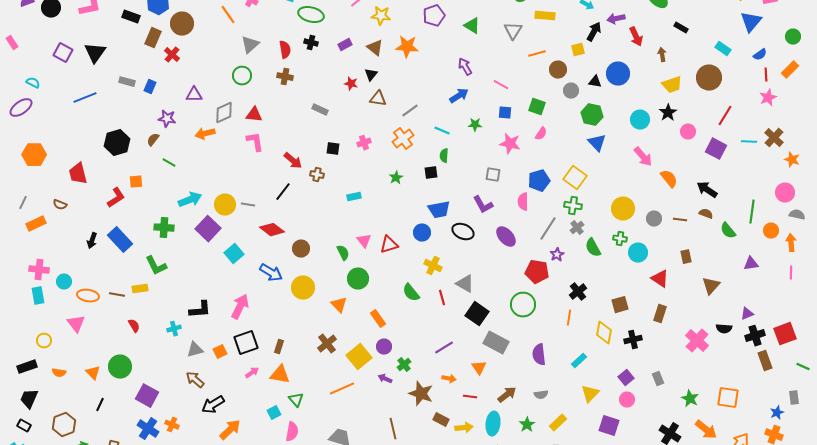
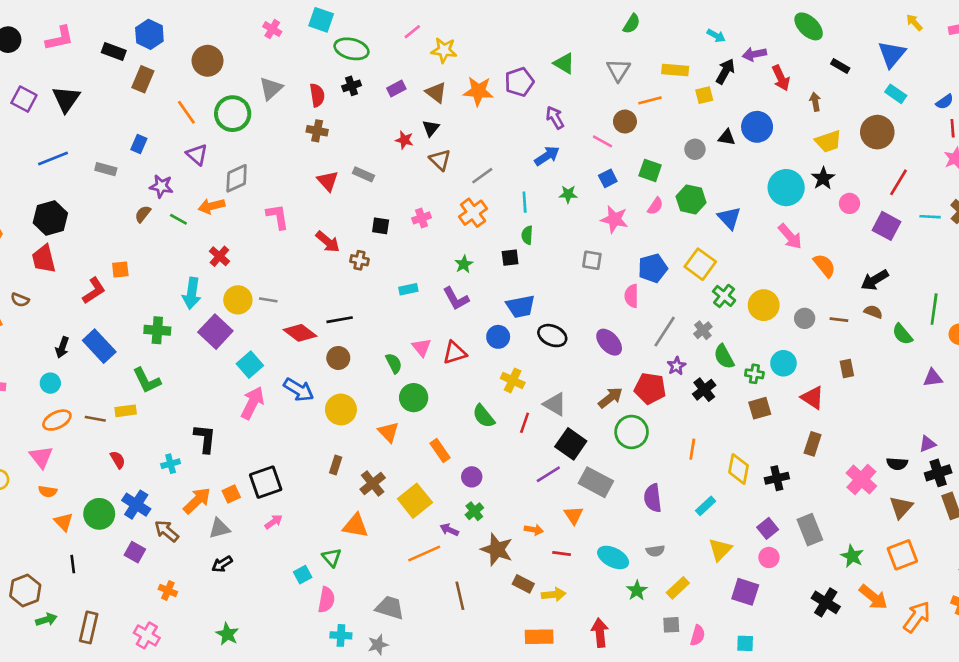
orange line: (228, 15) -> (186, 112), moved
purple pentagon: (434, 16) -> (519, 82), moved
yellow rectangle: (545, 16) -> (675, 70), moved
blue triangle: (751, 22) -> (892, 54), moved
brown circle: (182, 24) -> (208, 61), moved
black cross: (311, 43) -> (352, 86), turned -32
red cross: (172, 55) -> (219, 256), moved
brown circle: (558, 70) -> (625, 122), moved
green circle: (242, 76) -> (233, 114), moved, size x1.4
gray rectangle: (127, 82) -> (106, 169), moved
purple triangle: (194, 95) -> (197, 155), turned 42
brown triangle: (378, 99) -> (440, 160), turned 36
blue square: (505, 113) -> (608, 178), turned -32
red triangle: (254, 115) -> (328, 181), moved, turned 42
green hexagon: (592, 115) -> (691, 199), moved
cyan circle: (640, 120) -> (786, 188), size x1.4
cyan line: (442, 131) -> (525, 202), turned 63
black hexagon: (117, 143) -> (50, 218), moved
green line: (169, 163) -> (178, 219), moved
black arrow: (707, 190) -> (875, 280), turned -65
black line: (283, 192) -> (340, 320), moved, turned 42
cyan arrow: (190, 200) -> (192, 293), turned 120
purple L-shape: (483, 205) -> (456, 299), moved
green cross: (573, 206) -> (724, 296), moved, turned 30
green cross: (620, 239) -> (754, 374), moved
cyan circle: (64, 282) -> (50, 383), moved
brown triangle: (711, 286) -> (901, 507), moved
black cross: (578, 292) -> (704, 390), moved
orange ellipse: (88, 296) -> (57, 420), turned -35
red line: (442, 298) -> (525, 423), turned 35
brown square: (620, 305) -> (760, 408), moved
pink arrow: (240, 307) -> (252, 403), moved
black L-shape: (200, 310) -> (205, 439), turned -80
brown rectangle: (279, 347) -> (336, 465), moved
purple circle: (384, 347) -> (472, 477), moved
purple line: (444, 348) -> (548, 474), moved
gray triangle: (195, 350) -> (219, 528), moved
orange semicircle: (59, 373) -> (48, 491), moved
orange triangle: (280, 375) -> (355, 526), moved
gray rectangle: (658, 379) -> (810, 530), size x1.6
brown arrow: (195, 380) -> (167, 531), moved
orange line: (342, 389) -> (424, 553), moved
brown arrow: (507, 395) -> (610, 398), moved
purple square: (147, 396) -> (135, 552), size x0.7
orange square: (728, 398) -> (902, 555), turned -30
black line: (100, 405) -> (73, 564), turned -32
black arrow: (213, 405) -> (222, 564), size x0.7
cyan ellipse: (493, 424) -> (613, 557), moved, turned -70
blue cross: (148, 429) -> (136, 505), moved
orange arrow: (230, 430) -> (197, 501), moved

